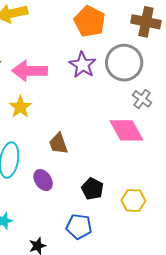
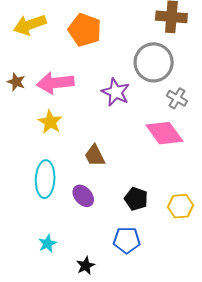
orange pentagon: (90, 21) -> (85, 30), moved
purple star: (83, 65) -> (116, 92), moved

